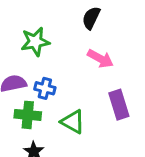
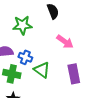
black semicircle: (91, 18) -> (53, 11), moved, turned 126
green triangle: (73, 122) -> (42, 70), moved

